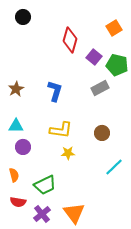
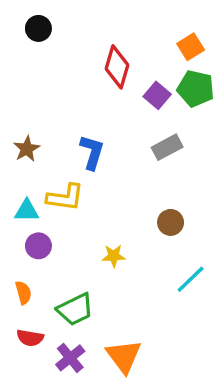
green pentagon: (117, 65) -> (196, 89), moved
yellow L-shape: (61, 130) -> (65, 197), moved

